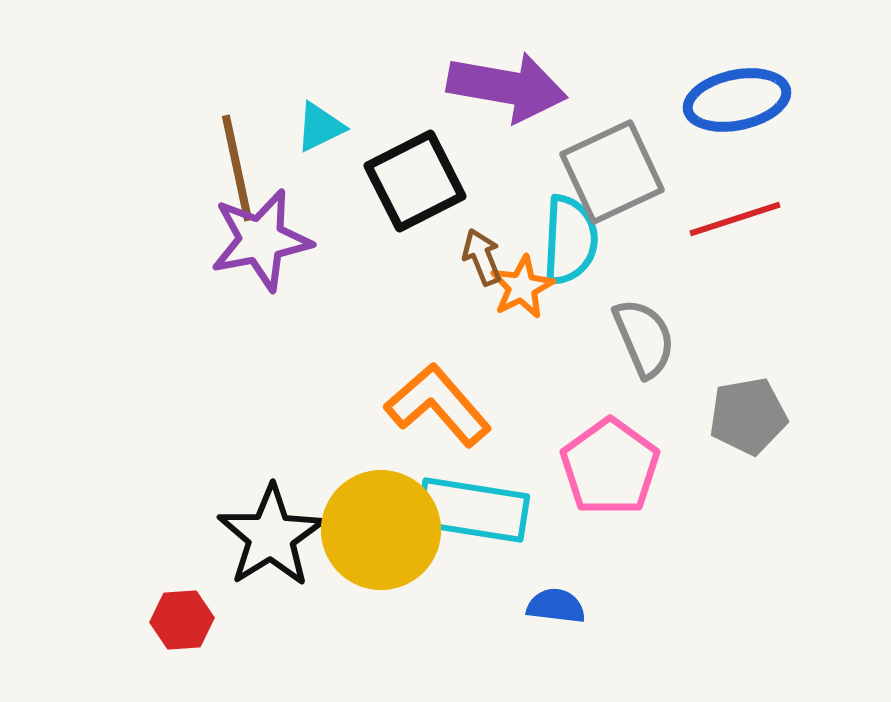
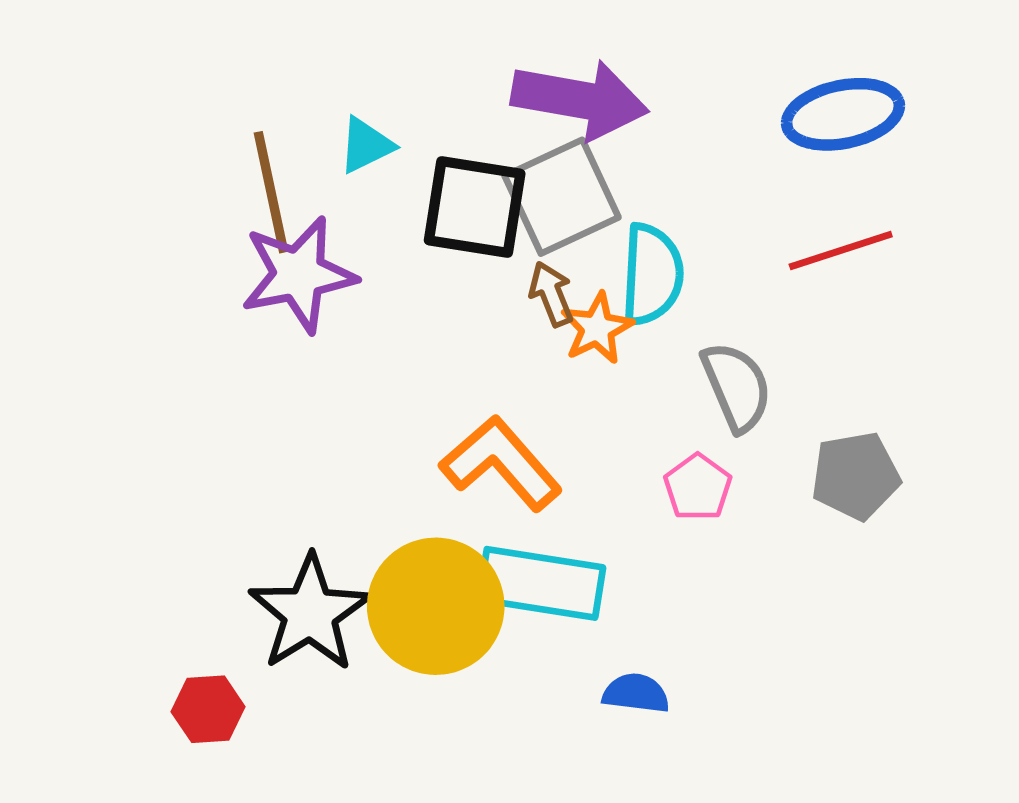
gray square: (612, 172) -> (562, 197), moved
black square: (415, 181) -> (475, 207), turned 36
pink pentagon: (610, 467) -> (698, 487), moved, size x0.6

